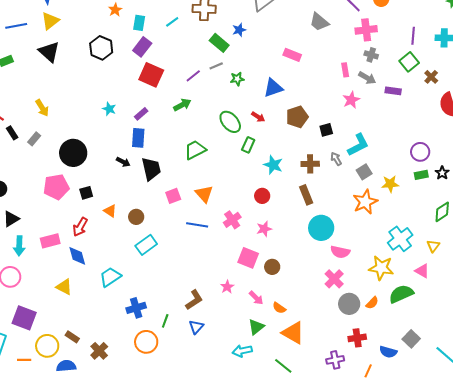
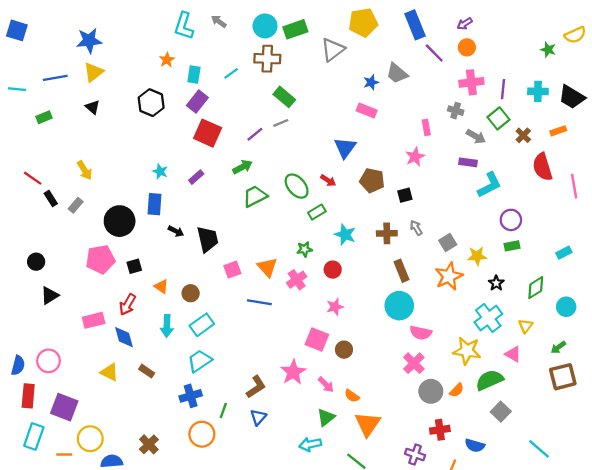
blue star: (239, 30) -> (371, 82), moved
pink cross: (366, 30) -> (471, 82), moved
black triangle: (49, 52) -> (92, 107), size x0.6
gray arrow: (367, 78) -> (476, 136), moved
green star: (237, 79) -> (305, 249), moved
blue triangle: (273, 88) -> (345, 148), turned -35
purple rectangle: (393, 91) -> (468, 162), moved
pink star: (351, 100) -> (415, 157), moved
brown pentagon: (297, 117) -> (372, 180), turned 30
blue rectangle: (138, 138) -> (155, 204), moved
green rectangle: (248, 145) -> (317, 212), turned 35
cyan L-shape: (358, 145) -> (489, 185), moved
green trapezoid: (195, 150) -> (255, 196), moved
black star: (442, 173) -> (496, 283), moved
brown rectangle: (306, 195) -> (401, 271), moved
pink cross: (232, 220) -> (297, 280), moved
cyan arrow: (19, 246) -> (167, 326), moved
cyan trapezoid: (110, 277) -> (200, 361), moved
pink star: (227, 287) -> (293, 372), size x1.6
orange triangle: (293, 333) -> (368, 424), turned 35
brown rectangle: (72, 337) -> (147, 371), moved
gray square: (411, 339) -> (501, 412), moved
purple cross: (335, 360) -> (415, 455), turned 30

